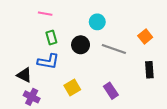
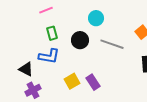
pink line: (45, 14) -> (46, 10), turned -32
purple rectangle: (111, 91) -> (93, 82), moved
purple cross: (32, 97) -> (33, 90), turned 35

